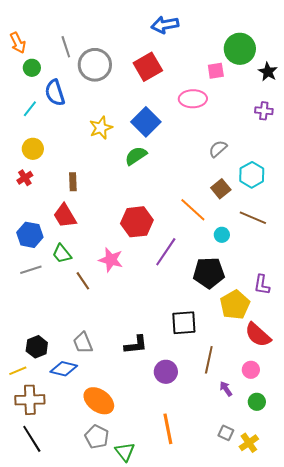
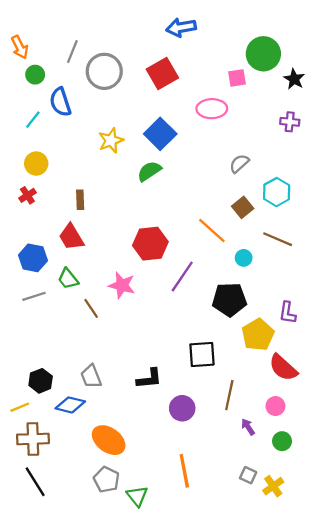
gray line: (66, 47) -> (72, 52), turned 40

